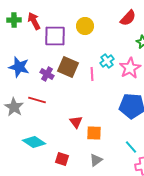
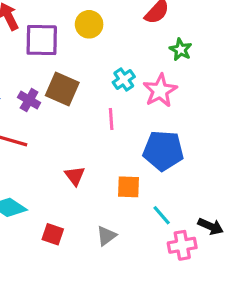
pink line: (92, 74) -> (111, 119), moved
orange square: (94, 133) -> (129, 187), moved

